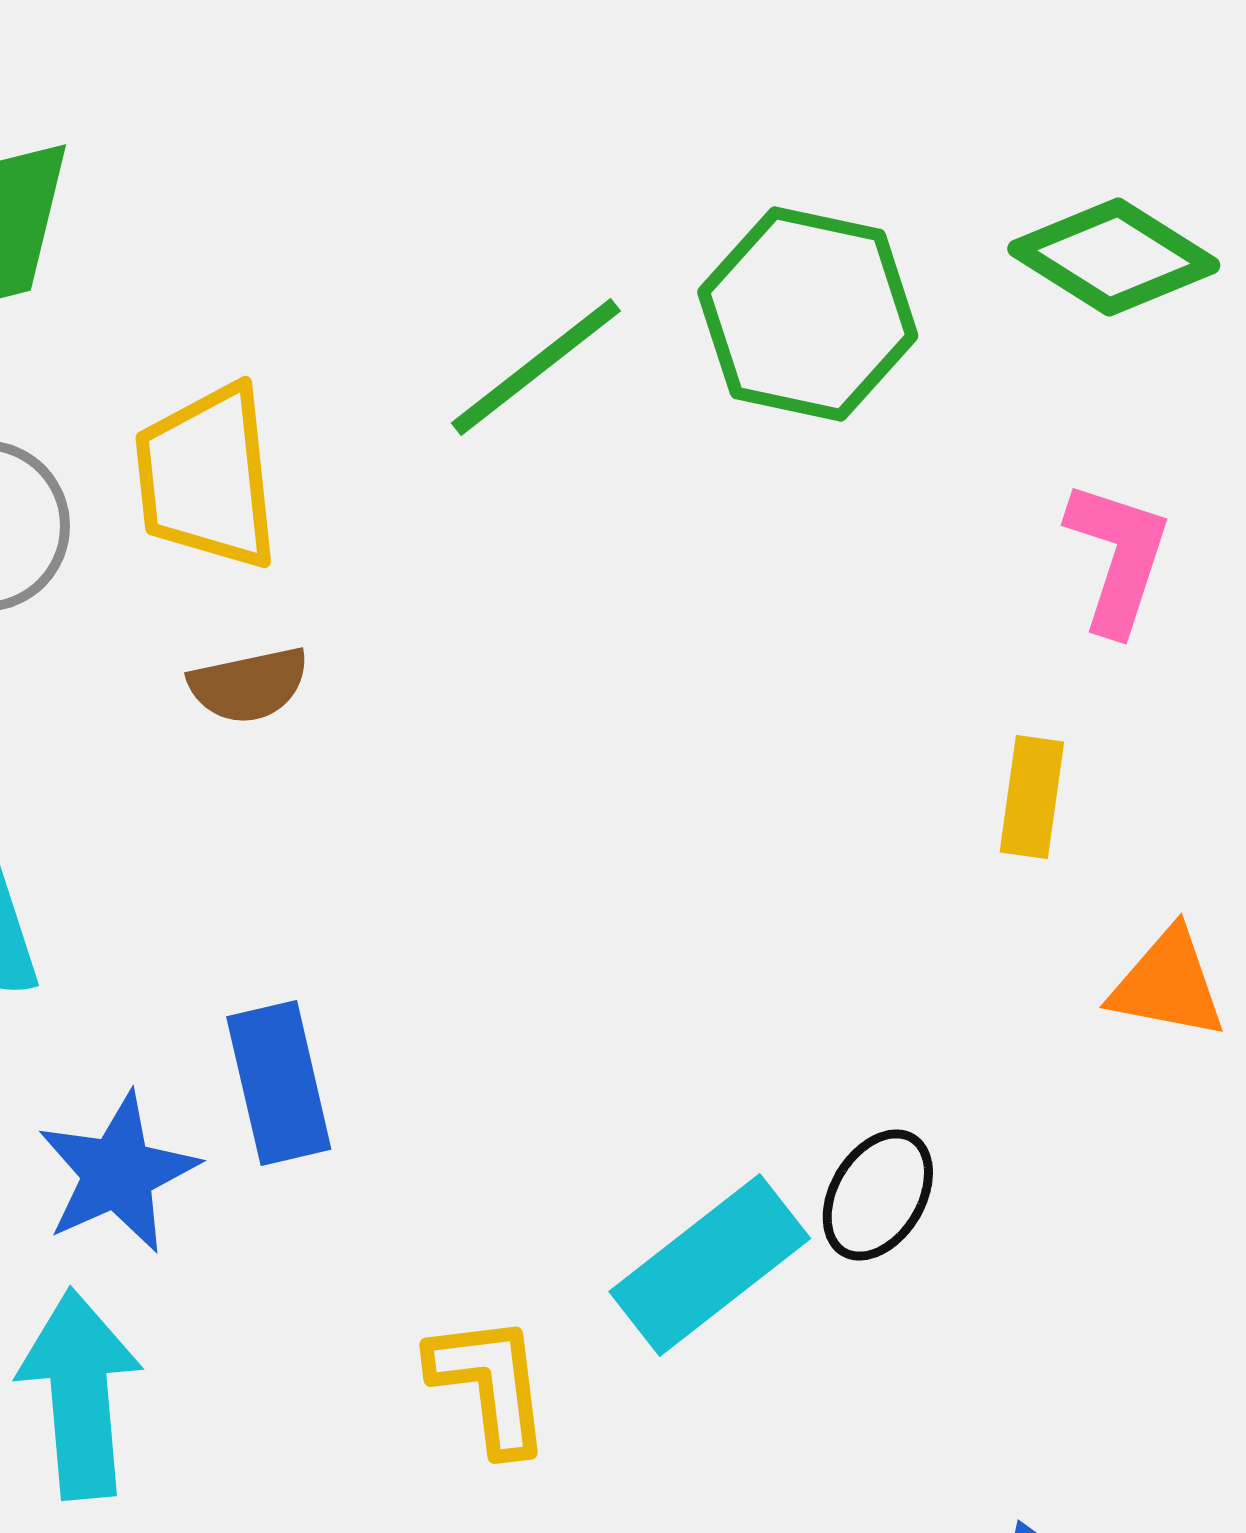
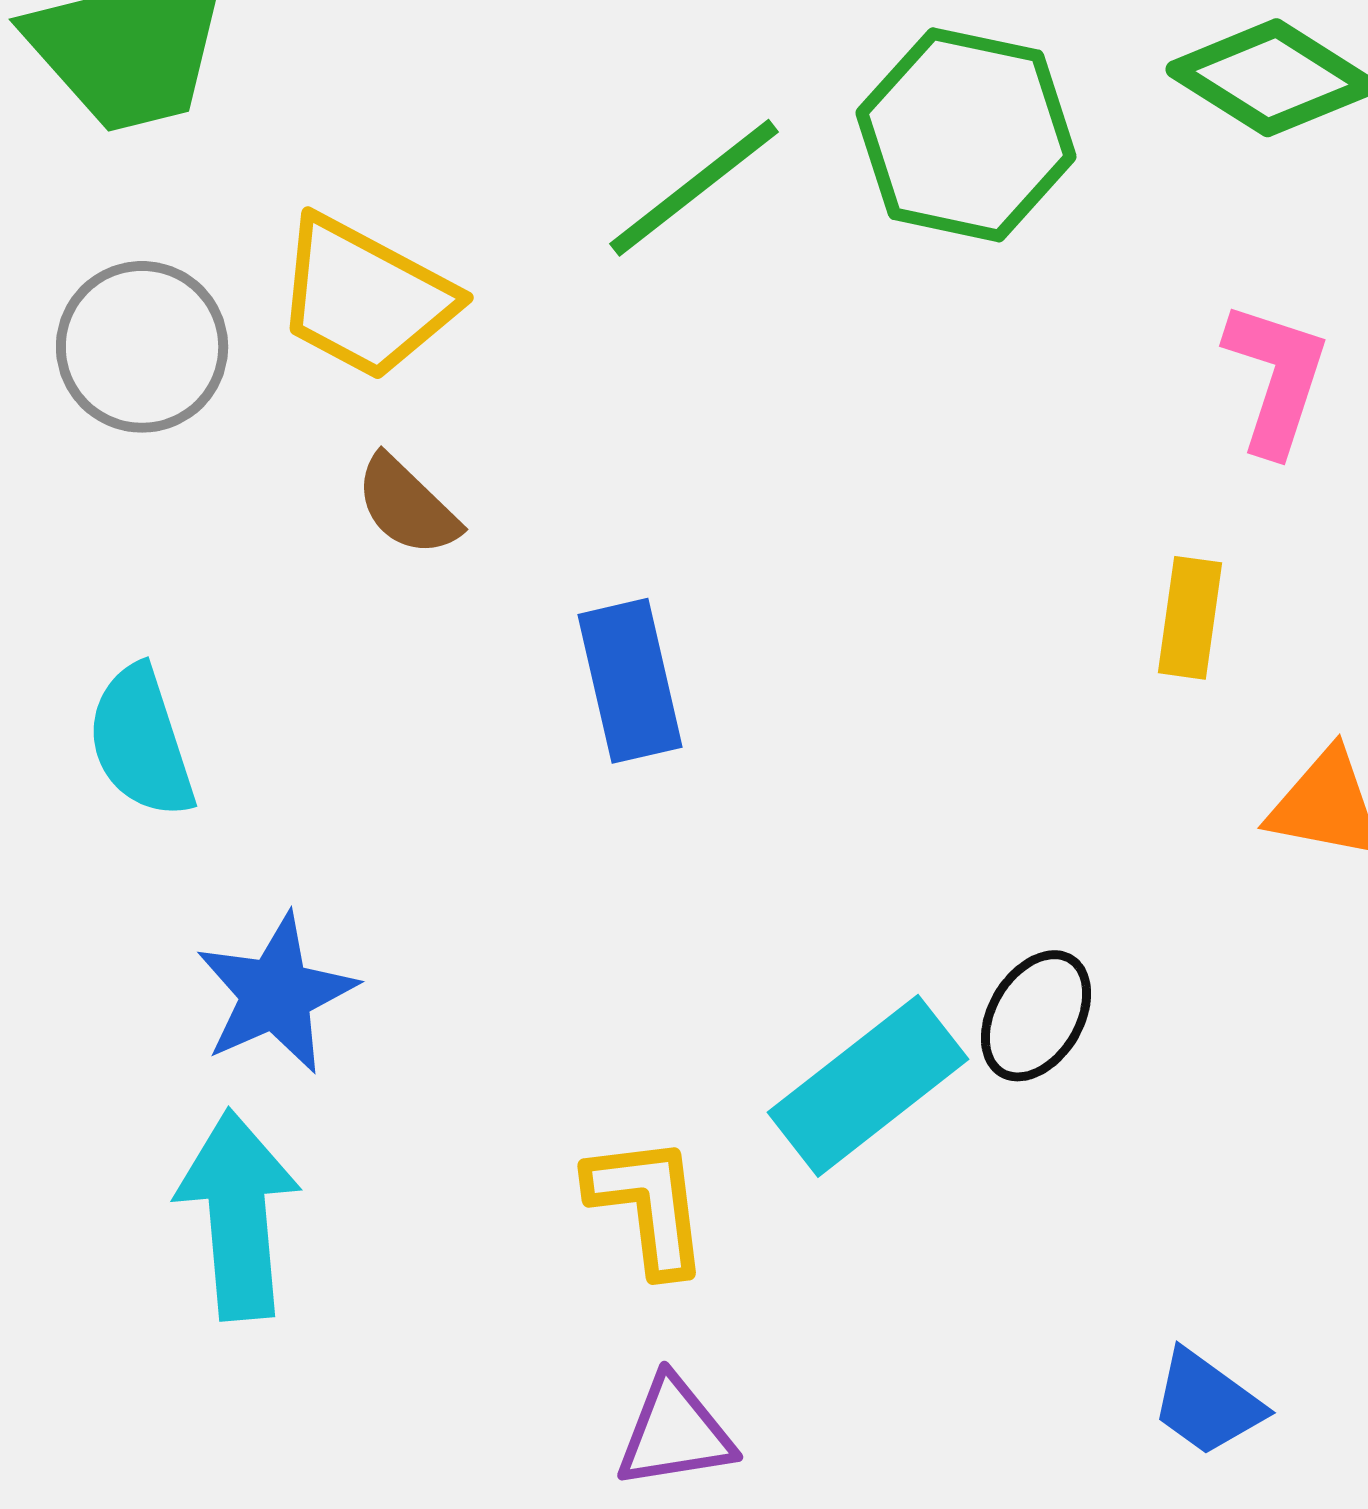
yellow trapezoid: (207, 477) -> (365, 298), turned -56
brown semicircle: (249, 685) -> (407, 506), turned 56
blue rectangle: (279, 1083) -> (630, 681), moved

